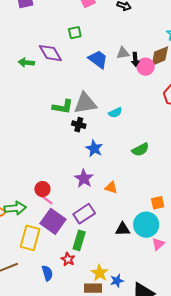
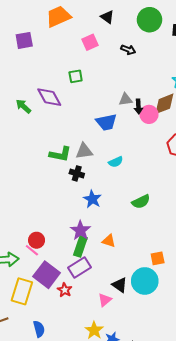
blue trapezoid: (98, 59) -> (106, 122), moved, turned 130
green arrow: (26, 62) -> (23, 106), turned 35
gray triangle: (85, 103) -> (84, 151), size x0.7
pink line: (46, 200) -> (32, 250), moved
black triangle: (123, 229) -> (120, 285), turned 35
green rectangle: (79, 240) -> (80, 246), moved
pink triangle: (158, 244) -> (105, 300), moved
red star: (68, 259) -> (65, 290), moved

